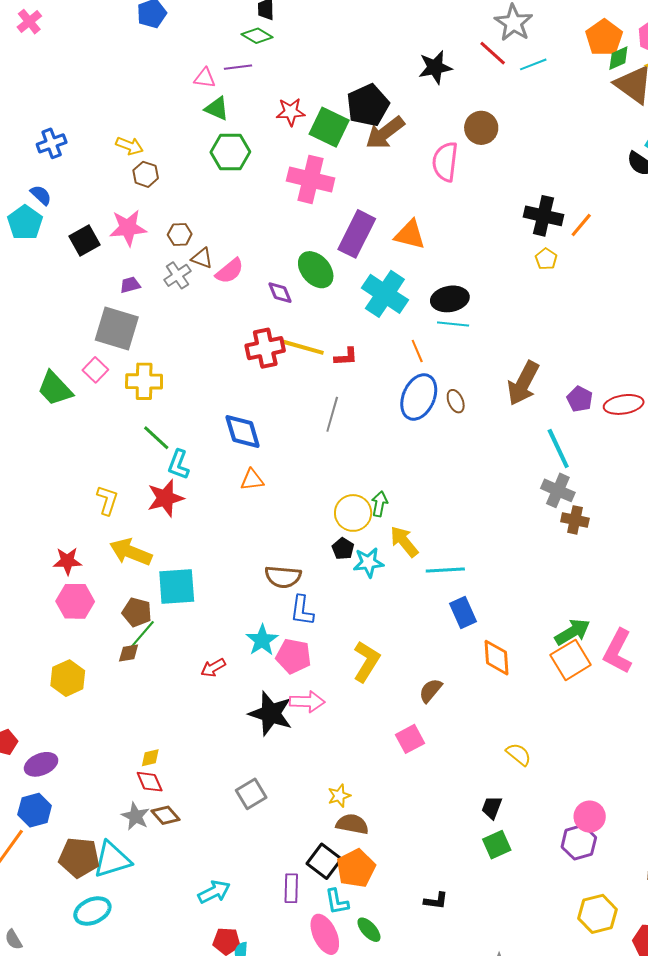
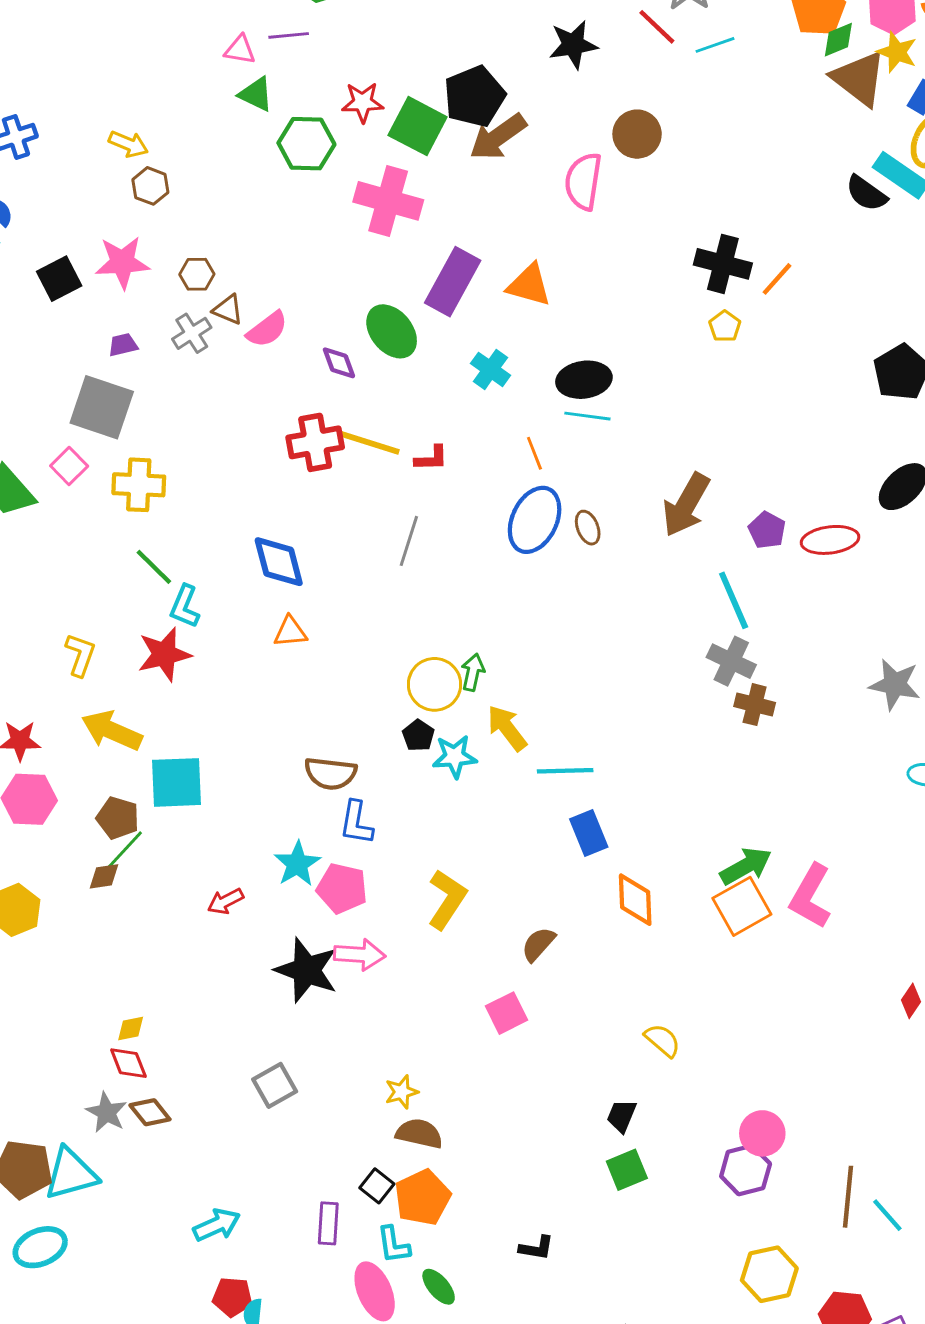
green hexagon: (230, 152) -> (306, 144), moved
cyan cross: (385, 294) -> (491, 369), size x0.6
black square: (324, 861) -> (377, 1186), size x0.7

